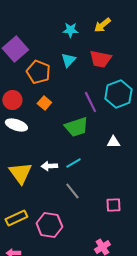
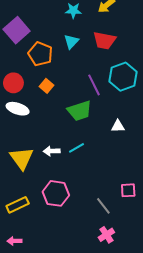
gray line: (72, 191) -> (103, 206), moved
pink square: (113, 205) -> (128, 190), moved
pink hexagon: (49, 225) -> (56, 193), moved

